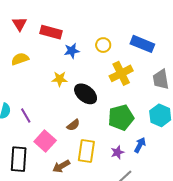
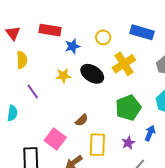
red triangle: (20, 24) -> (13, 33), moved
yellow semicircle: (20, 59) -> (22, 60), turned 114
black ellipse: (86, 94) -> (92, 74), moved
purple line: (26, 116) -> (33, 92), moved

